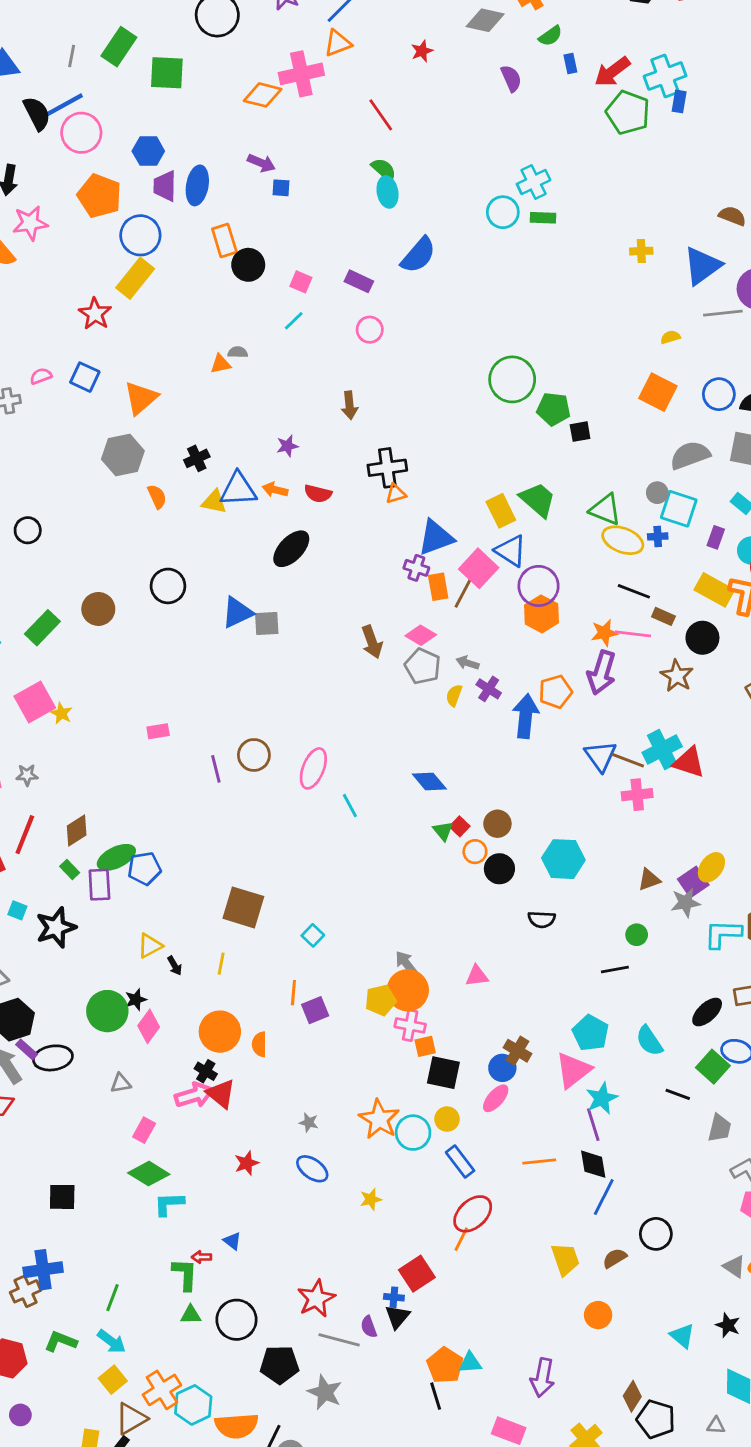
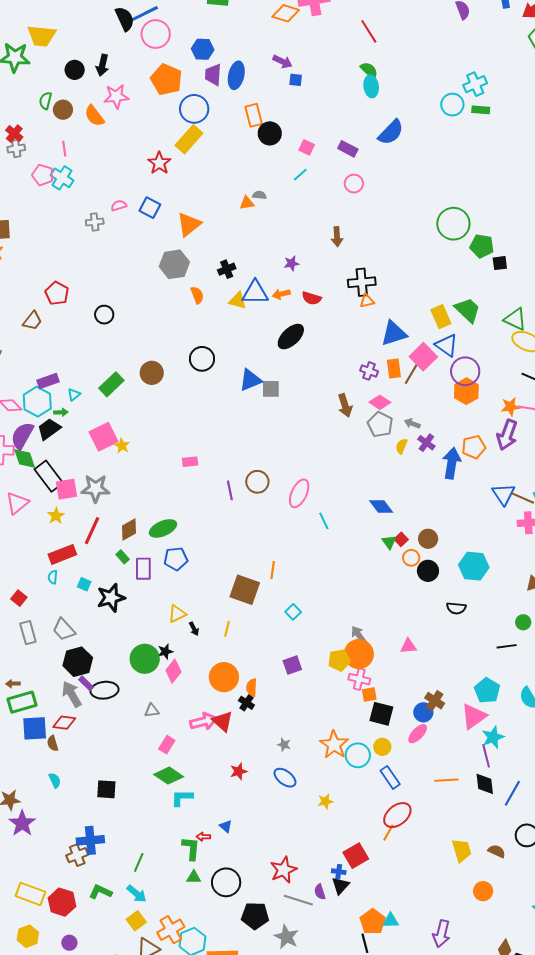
orange arrow: (275, 490) -> (281, 294), turned -30
purple cross: (416, 568) -> (369, 371), moved
gray star: (27, 775) -> (95, 488), size x1.8
green ellipse: (116, 857) -> (163, 528), moved
orange line: (293, 993) -> (273, 570), moved
black cross: (206, 1071) -> (246, 703), moved
blue line: (604, 1197) -> (512, 793), moved
brown semicircle: (615, 1258) -> (497, 851), turned 54

